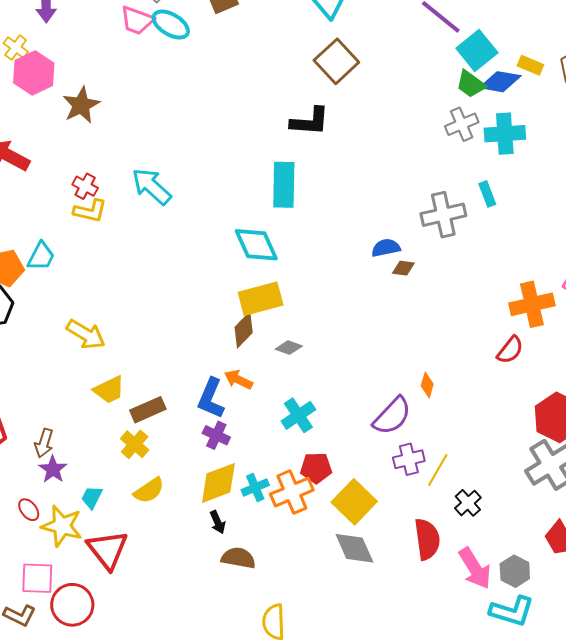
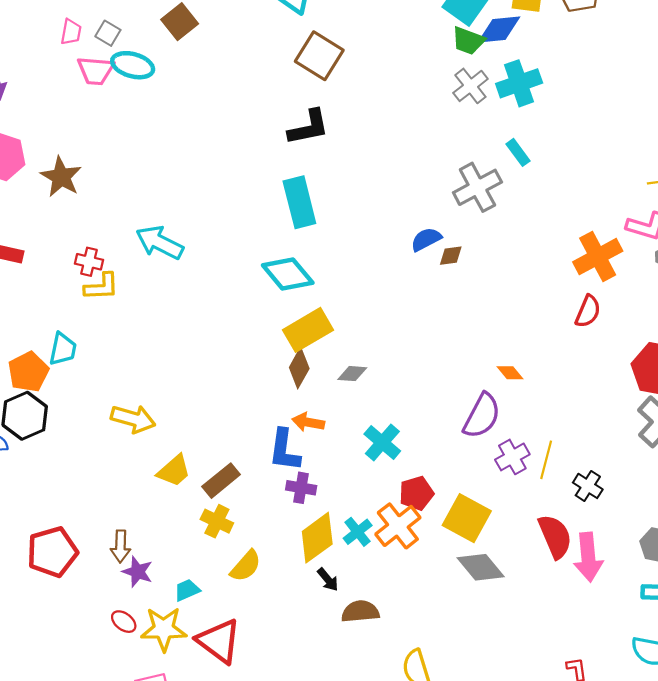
orange diamond: (427, 385) -> (510, 373), turned -40
cyan trapezoid: (92, 497) -> (187, 590), turned 55
pink arrow: (475, 568) -> (588, 557), moved, turned 42

